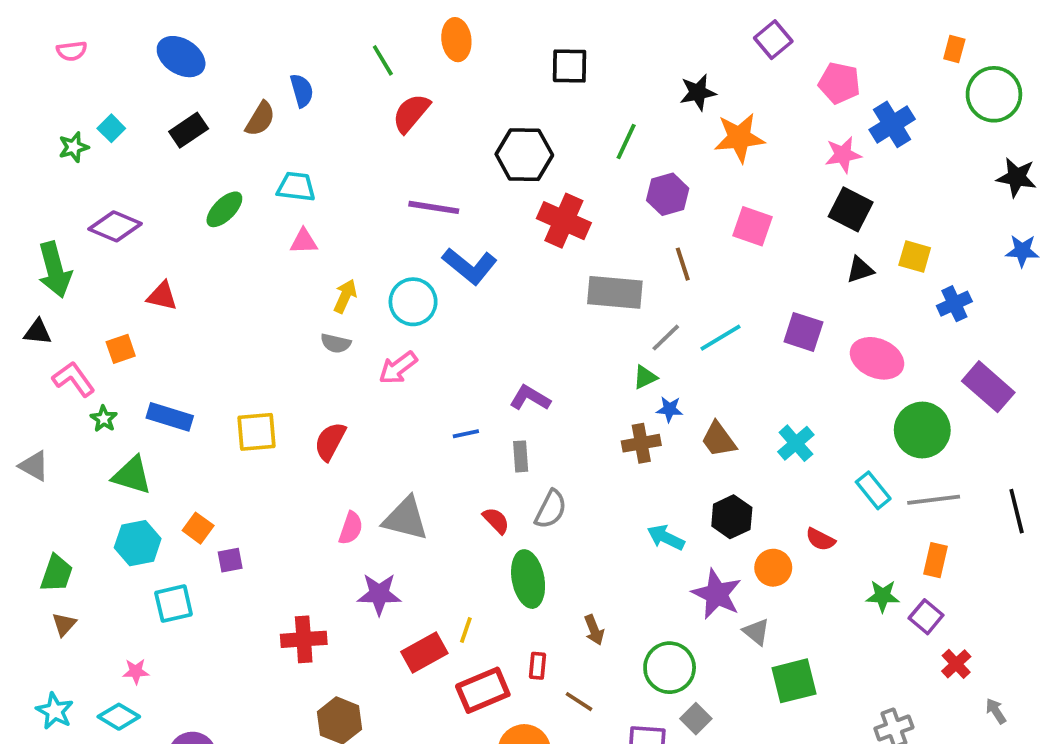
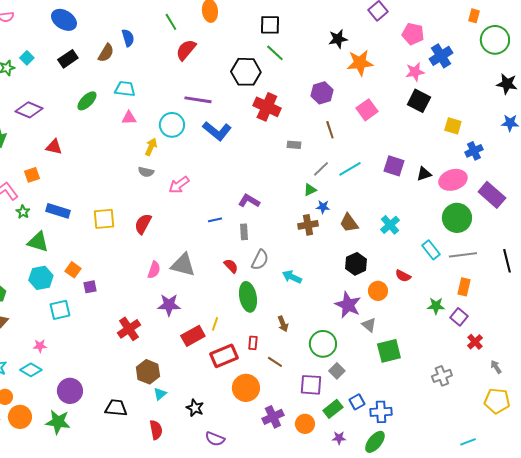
green line: (626, 141) -> (275, 53), moved, turned -72
pink square: (753, 226) -> (367, 110), turned 35
black triangle: (860, 270) -> (424, 174), moved
gray rectangle: (615, 292) -> (294, 145), size x0.5
cyan circle: (413, 302) -> (172, 125), moved
pink ellipse: (877, 358) -> (453, 180), moved, turned -40
cyan arrow: (666, 538) -> (292, 277), moved
red cross: (304, 639) -> (129, 329), turned -30

